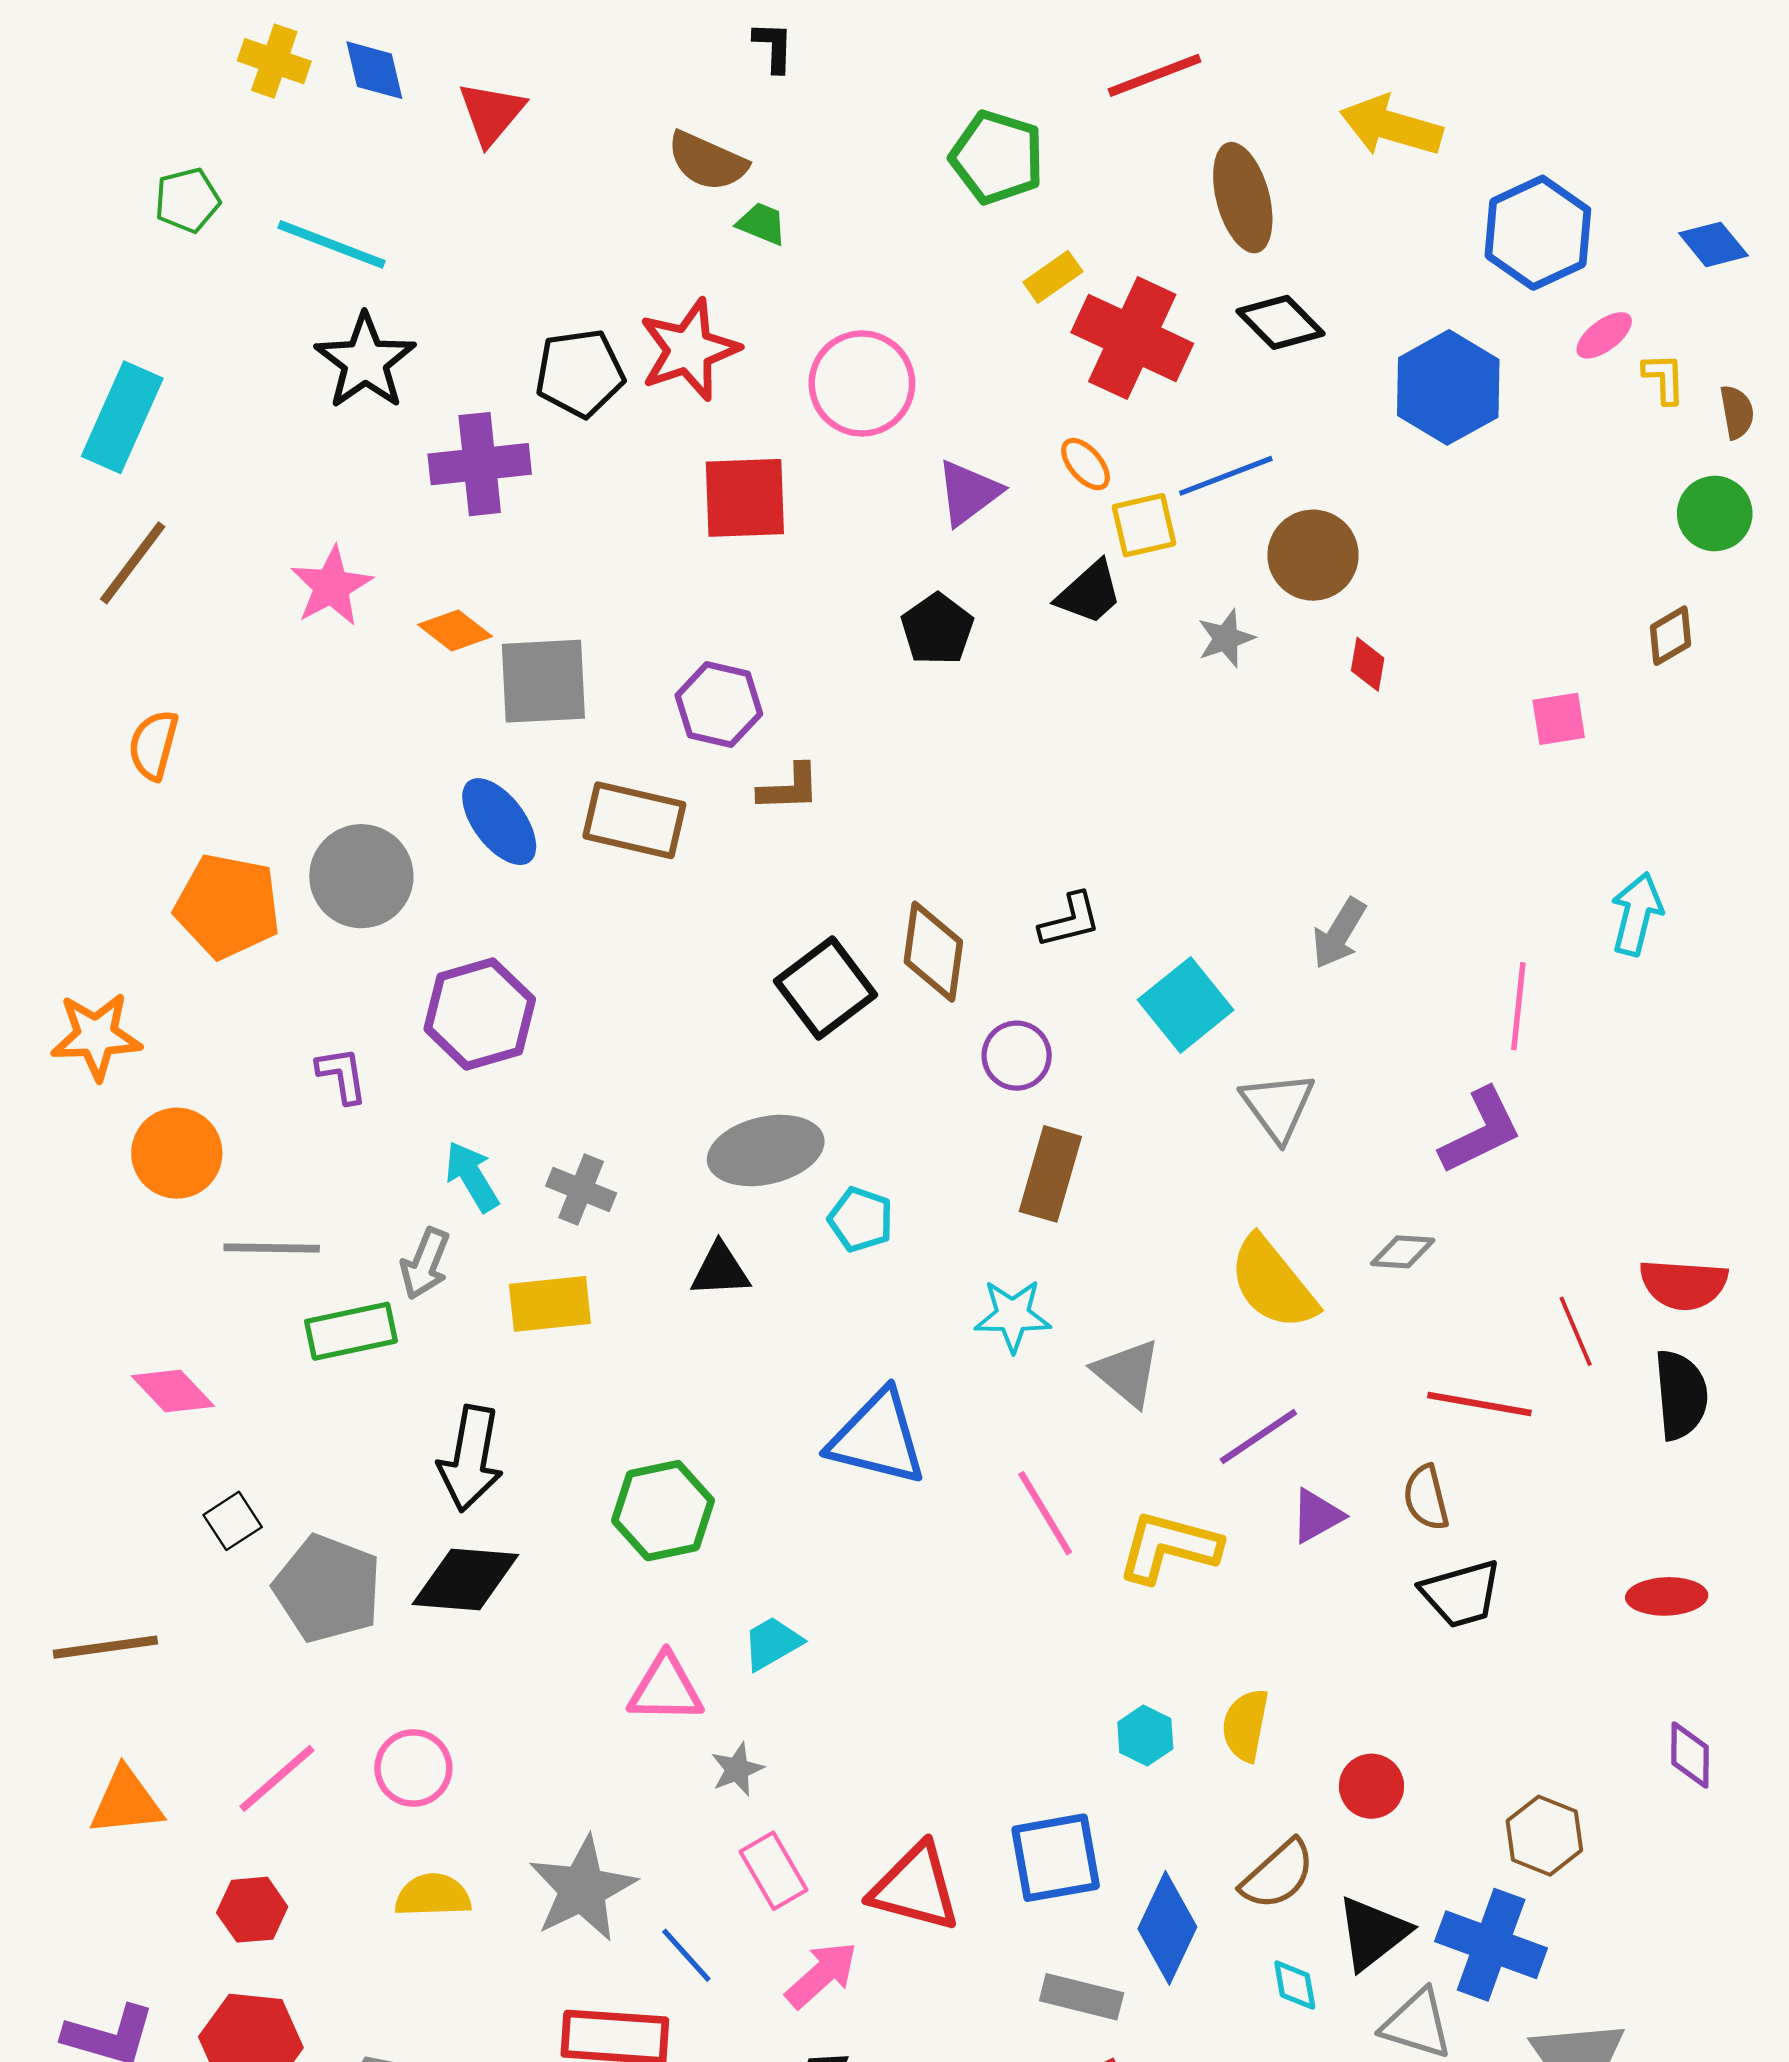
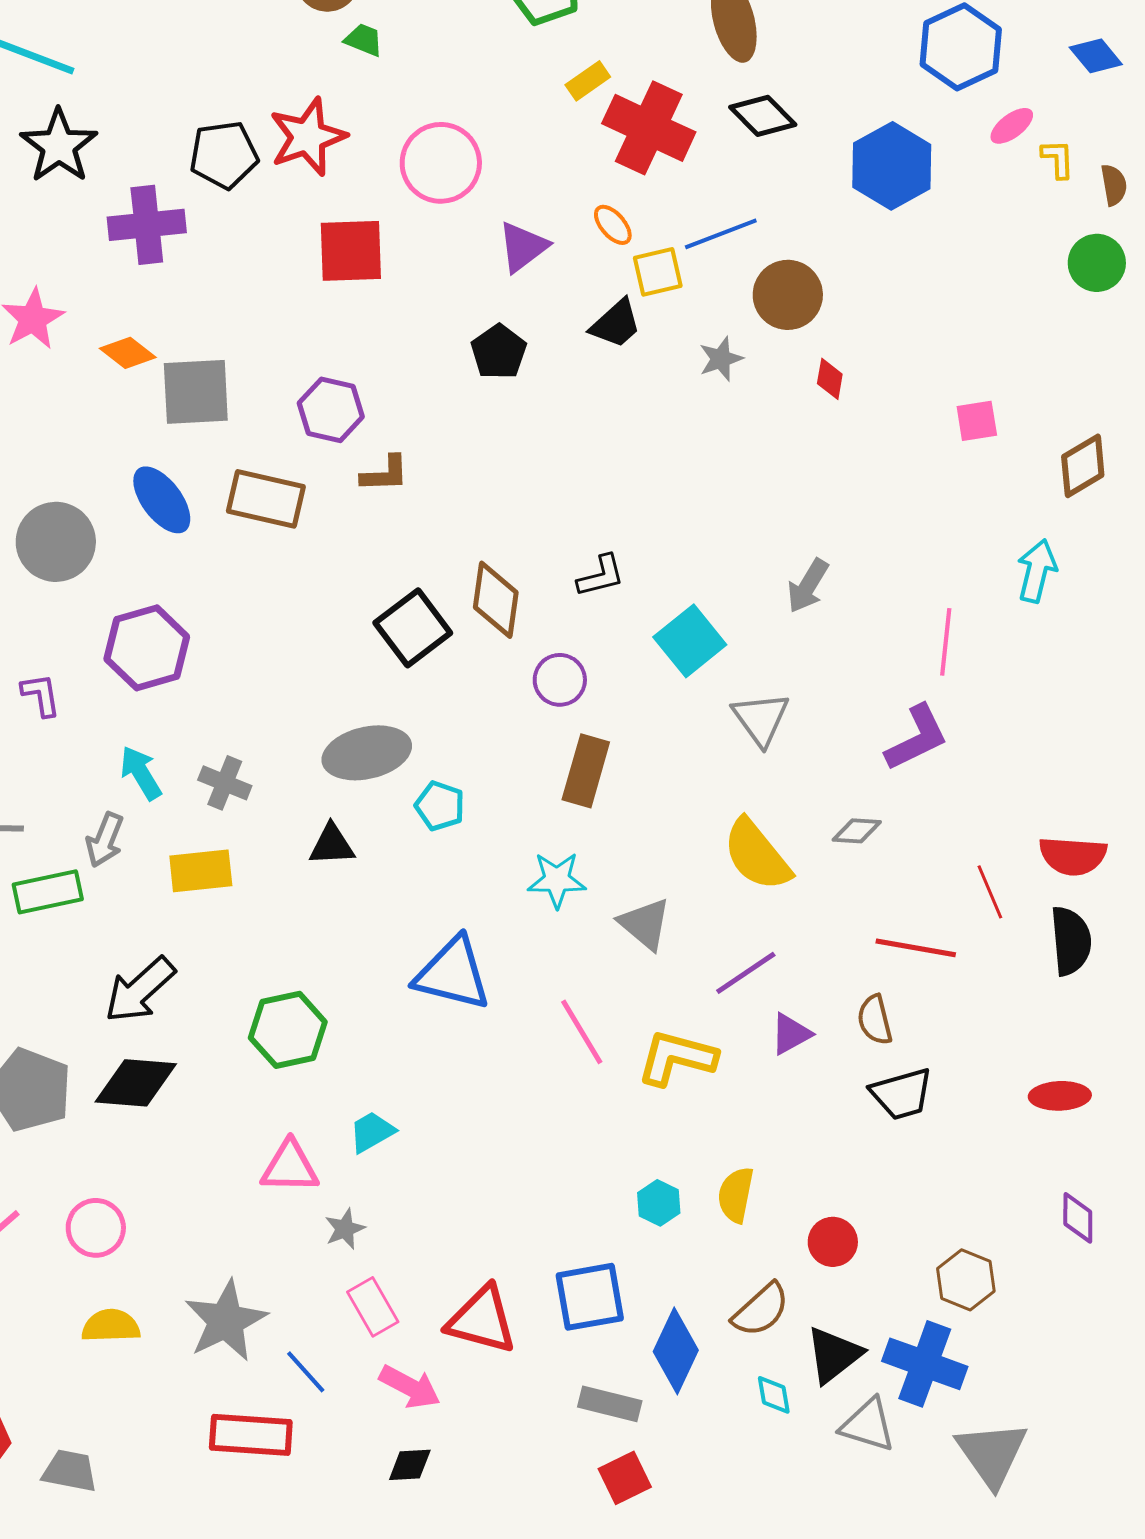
brown diamond: (1670, 636) -> (1083, 466), moved, size x1.4
black arrow: (471, 1459) -> (140, 990), turned 38
pink arrow: (822, 1975) -> (410, 1387), turned 70

